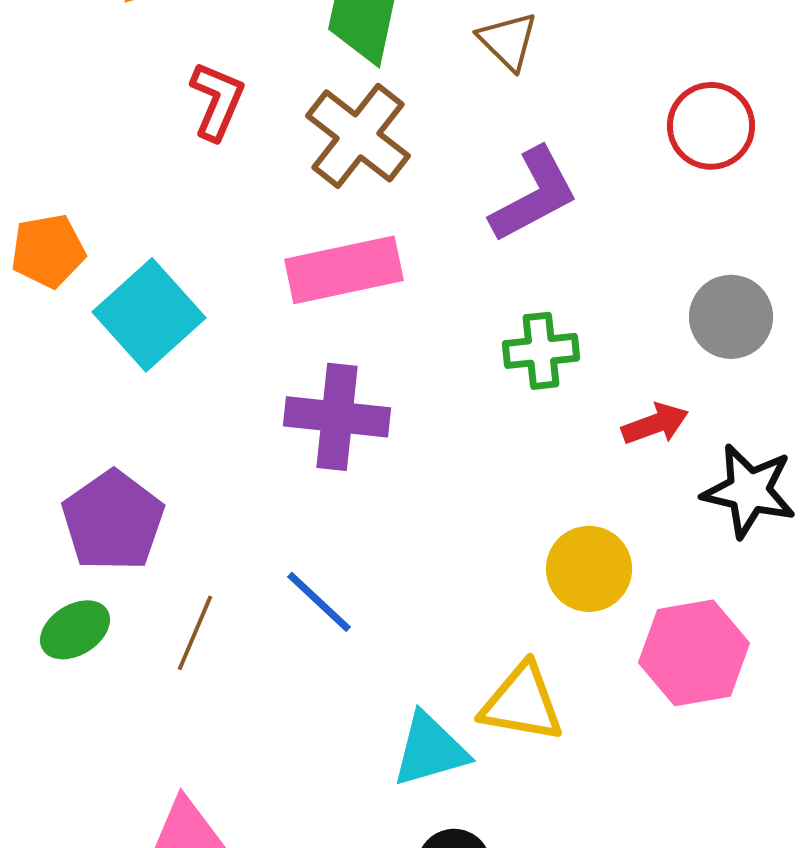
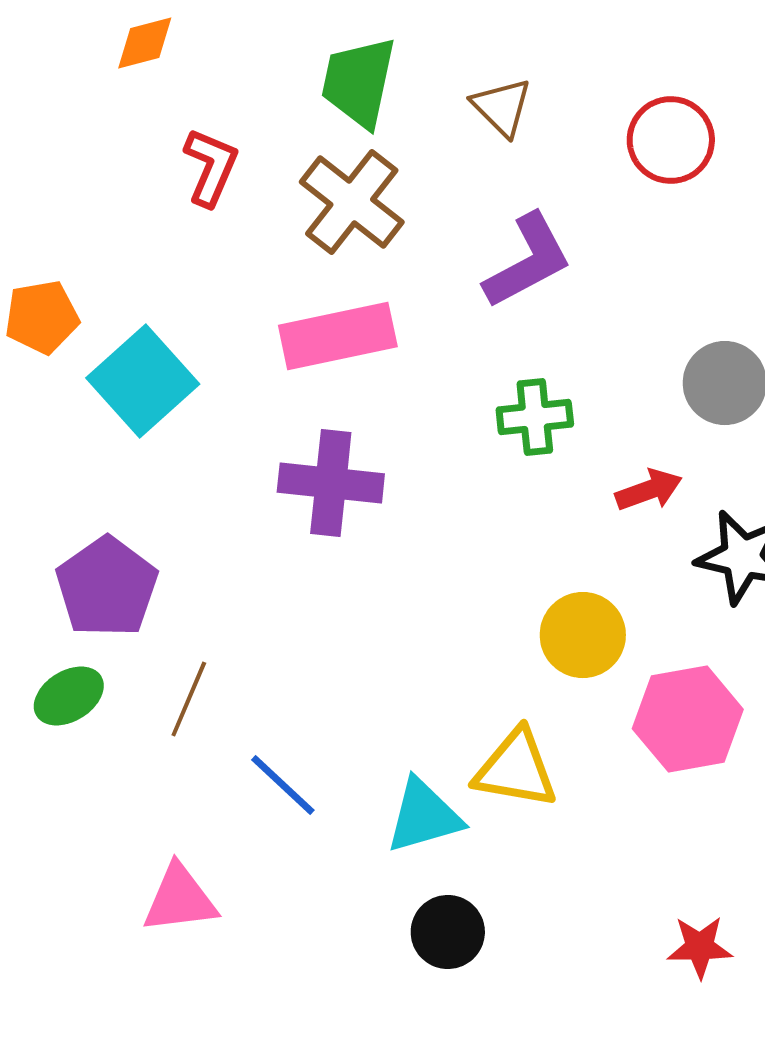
red circle: (711, 126) -> (671, 140), moved
blue line: (319, 602) -> (283, 785), moved

